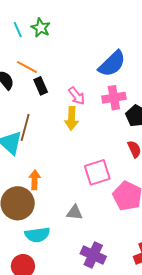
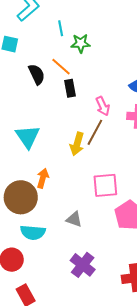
green star: (41, 28) -> (81, 43), moved, turned 30
yellow arrow: (72, 118) -> (77, 144), moved
brown line: (25, 127) -> (95, 132), moved

